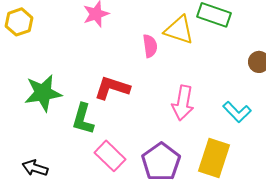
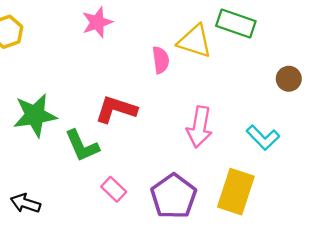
green L-shape: (83, 119) -> (82, 146), turned -40
pink rectangle: (110, 156) -> (114, 189), size x0.7

